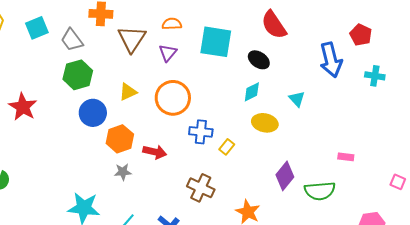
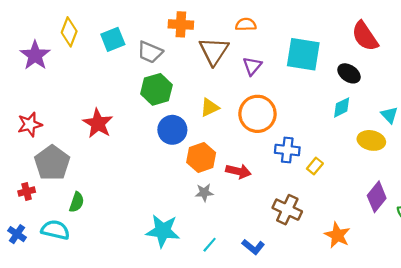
orange semicircle: (172, 24) -> (246, 24), moved
gray trapezoid: (72, 40) -> (150, 52), turned -30
yellow ellipse: (265, 123) -> (371, 140), moved

